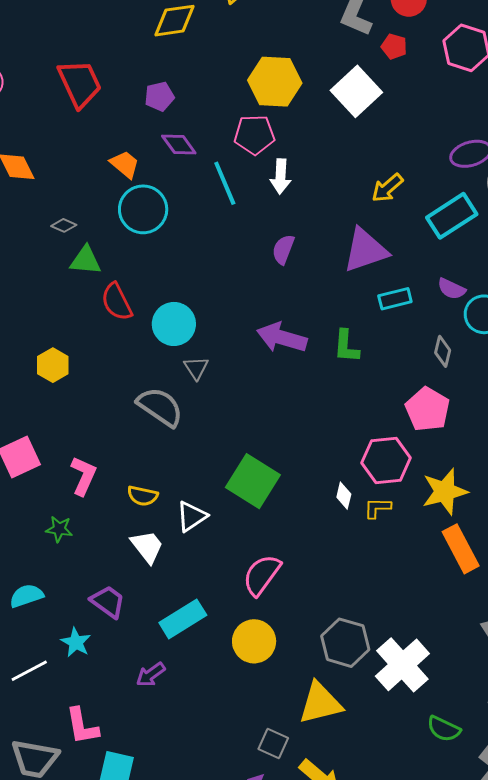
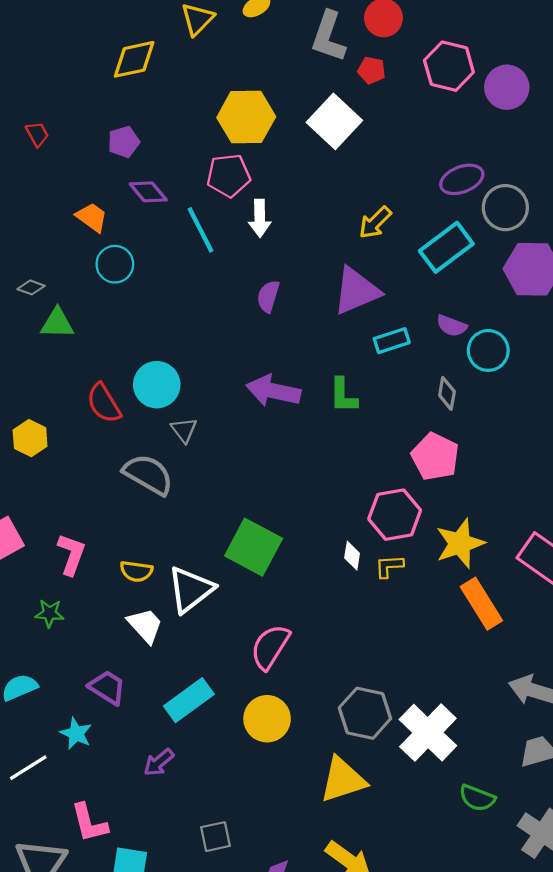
red trapezoid: (80, 83) -> (37, 134), size x0.5
cyan circle: (143, 209) -> (115, 264), size x0.7
red semicircle: (117, 302) -> (104, 403), moved
white triangle: (192, 516) -> (191, 590), size x1.4
gray square: (273, 744) -> (215, 837), moved, turned -32

